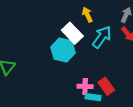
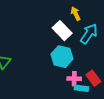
cyan hexagon: (63, 50) -> (62, 57), moved

